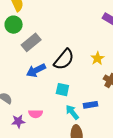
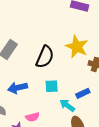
yellow star: (97, 58) -> (77, 47), size x1.6
blue arrow: (36, 70) -> (18, 88), moved, turned 30

